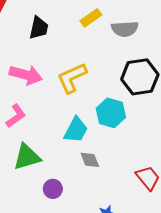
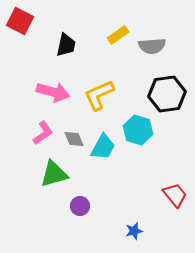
gray diamond: (90, 160) -> (74, 139), moved

